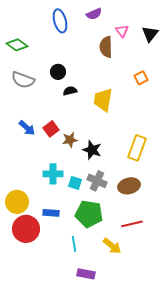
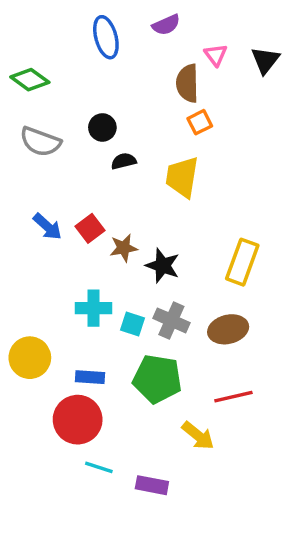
orange square: (141, 78) -> (200, 122), moved
red circle: (26, 229) -> (78, 420), moved
cyan line: (74, 244) -> (99, 467), moved, turned -63

